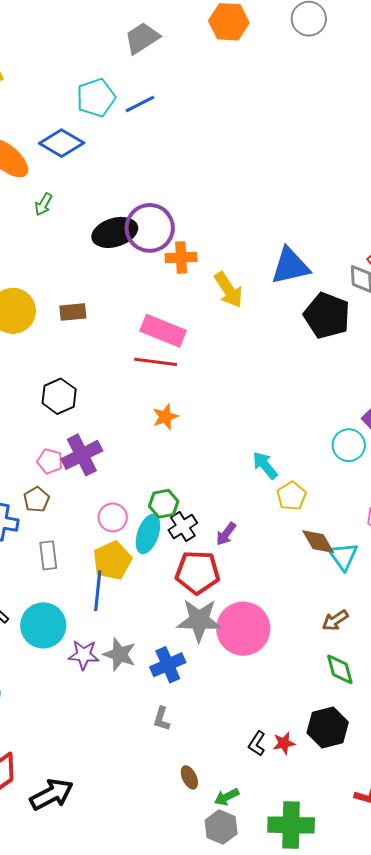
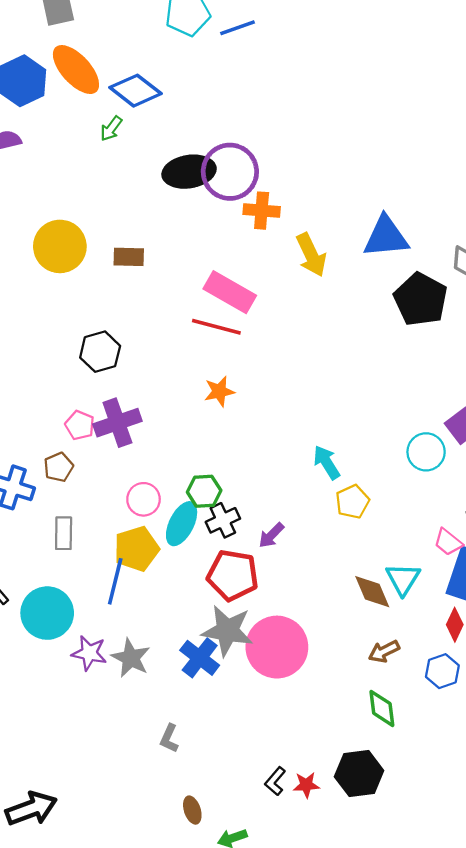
blue diamond: (62, 143) -> (135, 91), moved
brown diamond: (318, 542) -> (372, 592), moved
blue cross: (168, 665) -> (200, 658), moved, turned -36

